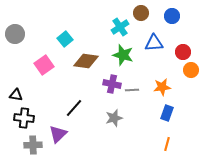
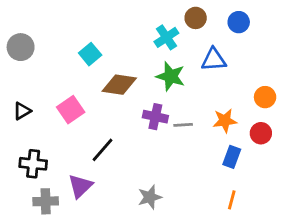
red circle: (183, 52) -> (261, 133), moved
pink square: (44, 65) -> (71, 110), moved
black triangle: (16, 95) -> (22, 111), moved, turned -40
gray star: (114, 118) -> (150, 197), moved

